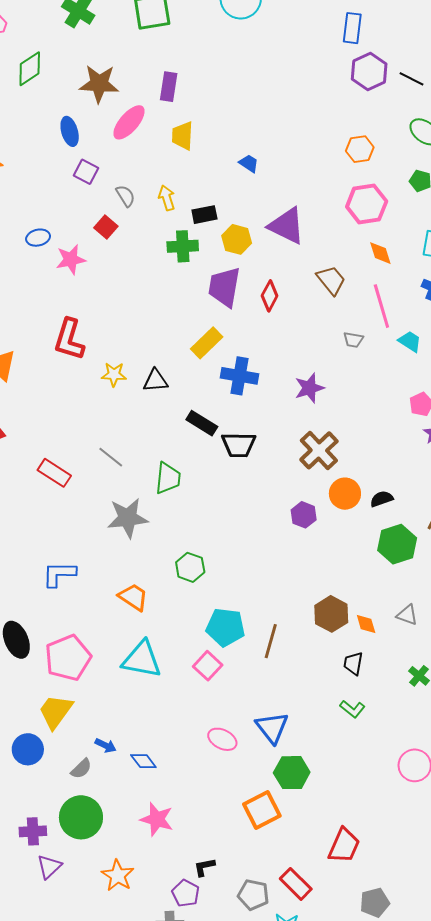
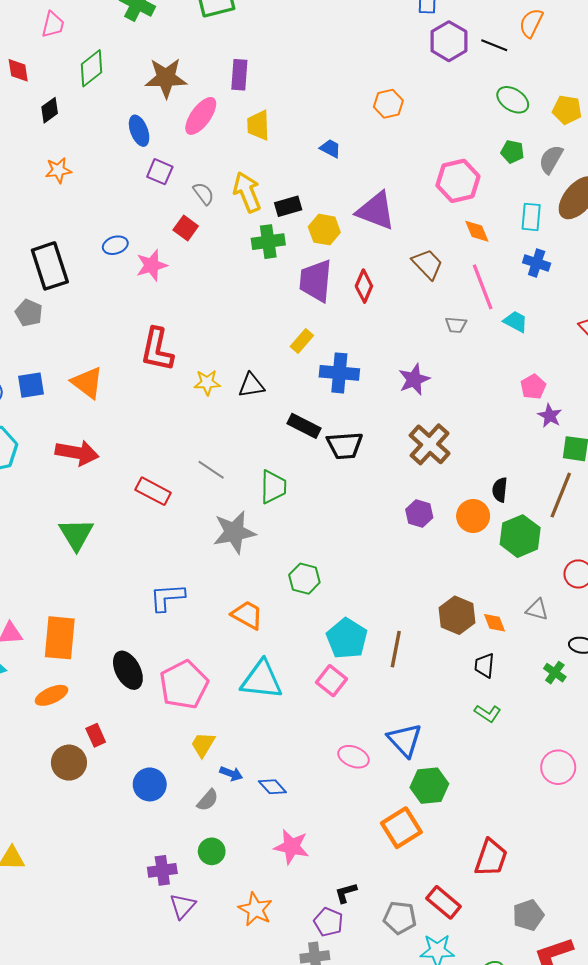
orange hexagon: (360, 149) -> (388, 104), moved
yellow arrow: (167, 198) -> (247, 192), size x1.5
yellow rectangle: (207, 343) -> (302, 341), size x0.7
orange circle: (345, 494) -> (473, 516), moved
black semicircle: (382, 499) -> (500, 490), turned -60
cyan pentagon: (225, 627) -> (347, 639), turned 30
yellow trapezoid: (56, 711) -> (203, 745), moved, size x0.7
green circle: (81, 817) -> (212, 851), size x0.6

